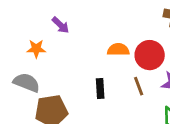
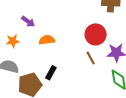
orange semicircle: (118, 50) -> (47, 40), moved
black rectangle: (100, 88) -> (51, 73), moved, turned 40

